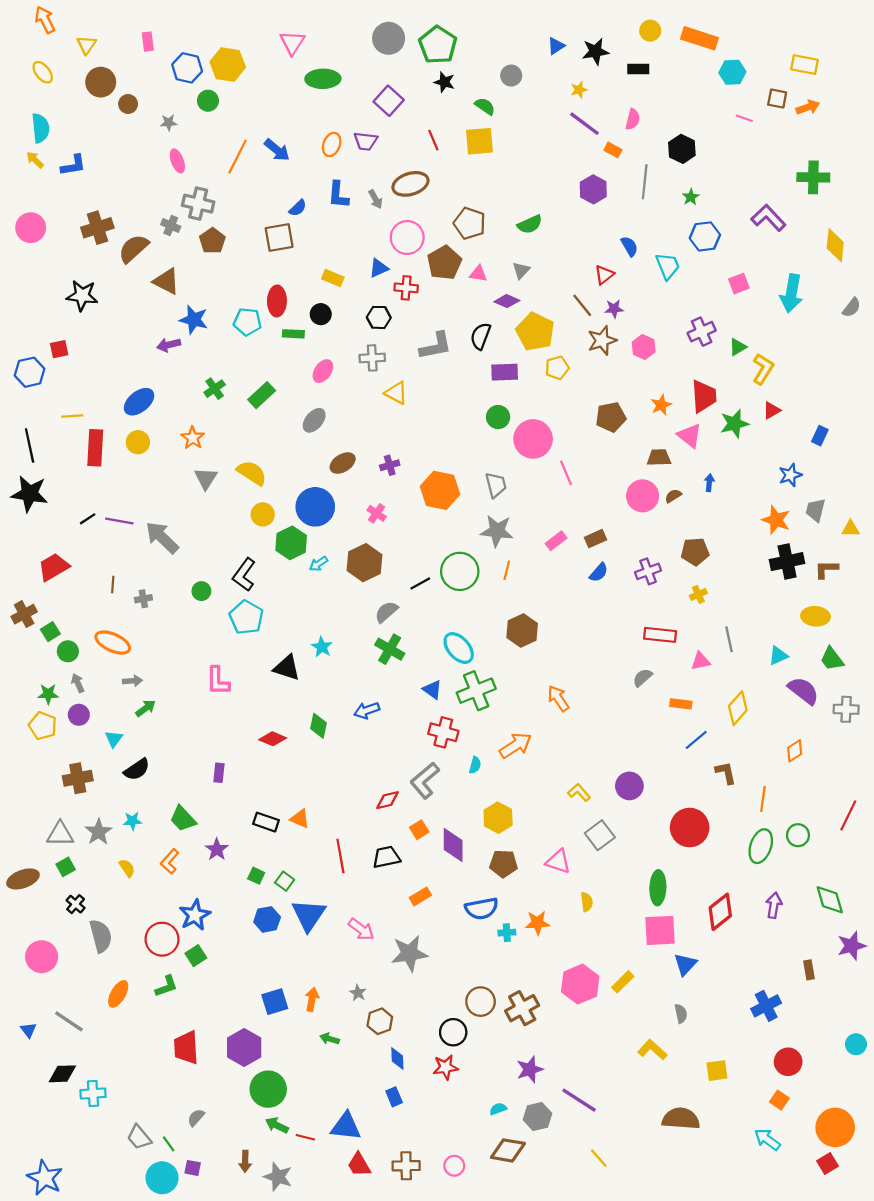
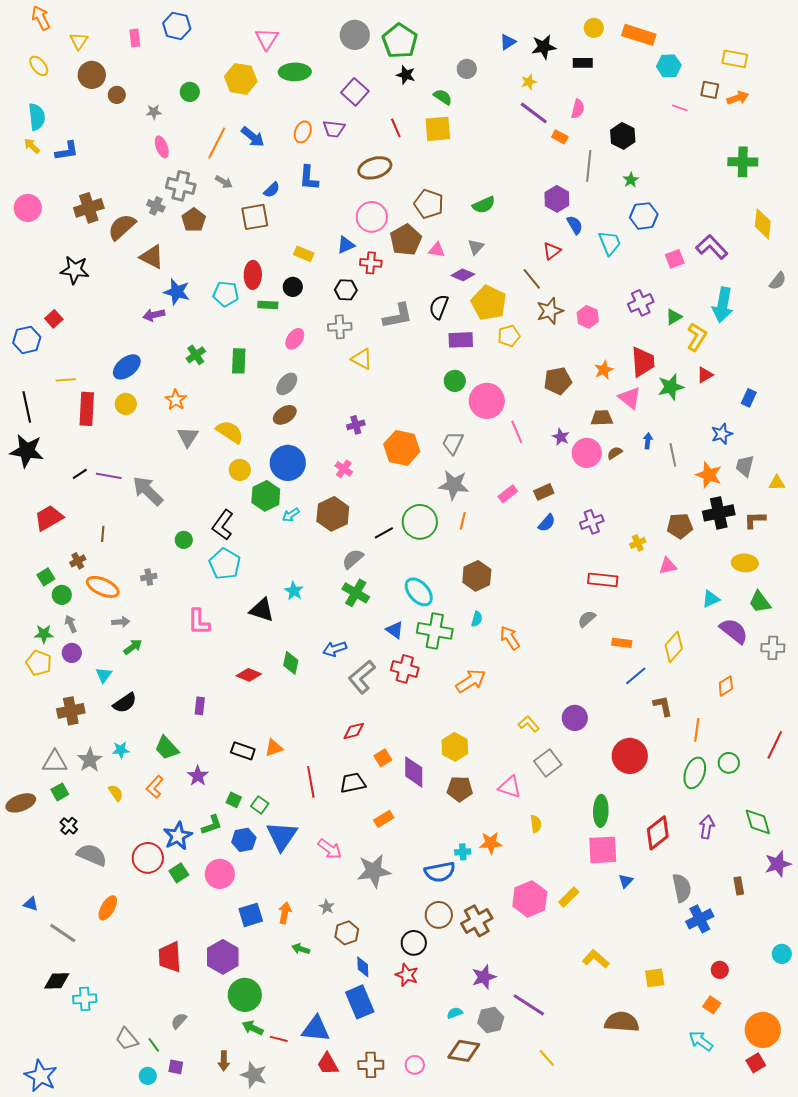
yellow hexagon: (228, 65) -> (241, 79), moved
blue hexagon: (187, 68) -> (177, 26), moved
purple hexagon: (593, 189) -> (557, 199), moved
gray arrow: (375, 199) -> (224, 182), moved, turned -30
purple L-shape: (768, 218) -> (712, 247), moved
cyan arrow: (791, 293) -> (723, 305), moved
purple star: (614, 309) -> (561, 437), moved, turned 30
red square: (59, 349) -> (54, 319), turned -30
green rectangle: (262, 395) -> (239, 361), turned -45
brown ellipse: (343, 463) -> (285, 415), moved
gray trapezoid: (496, 485) -> (453, 443), turned -140
brown pentagon: (695, 552) -> (680, 526), moved
gray cross: (143, 599) -> (149, 577), moved
brown cross: (24, 614) -> (78, 561), moved, size x0.7
gray line: (729, 639) -> (673, 455), moved
pink triangle: (701, 661) -> (668, 566), moved
green cross: (476, 691) -> (435, 631), turned 32
cyan semicircle: (475, 765) -> (477, 619), moved
gray L-shape: (425, 780) -> (362, 677), moved
orange triangle: (300, 819) -> (274, 748), turned -42
blue semicircle: (482, 909) -> (440, 872), moved
gray semicircle: (101, 936) -> (92, 855), turned -52
pink circle: (42, 957) -> (220, 874), moved
blue triangle: (685, 964) -> (626, 881), size x0.7
green L-shape: (166, 986) -> (212, 825), moved
gray semicircle: (681, 1014) -> (682, 888), moved, size x1.6
blue triangle: (28, 1030) -> (31, 904), moved, turned -35
red circle: (788, 1062) -> (720, 970), size x0.7
red star: (446, 1067) -> (407, 975), turned 30
blue rectangle: (394, 1097) -> (360, 1002), size x1.8
cyan circle: (162, 1178) -> (148, 1076), size x0.6

